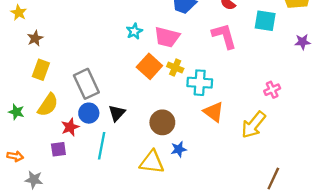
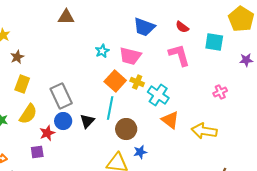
cyan cross: (200, 83) -> (158, 95), turned 30
pink cross: (272, 90) -> (220, 92), moved
yellow arrow: (253, 125) -> (204, 131), turned 60
cyan line: (102, 146) -> (110, 108), moved

